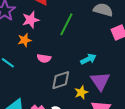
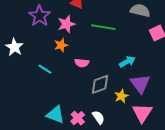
green line: (66, 24) -> (103, 27), turned 75

